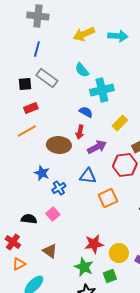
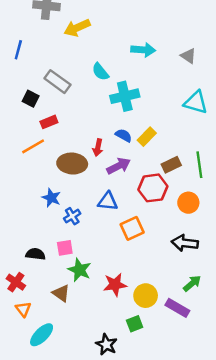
yellow arrow: (84, 34) -> (77, 28), moved
cyan arrow: (118, 36) -> (143, 50), moved
blue line: (37, 49) -> (18, 50), moved
black square: (25, 84) -> (31, 99), moved, turned 32
red rectangle: (31, 108) -> (49, 122), moved
blue semicircle: (86, 112) -> (124, 135), moved
pink square: (53, 214) -> (65, 248), turned 32
orange triangle: (19, 264) -> (23, 309), turned -40
green star: (84, 267) -> (80, 270), moved

